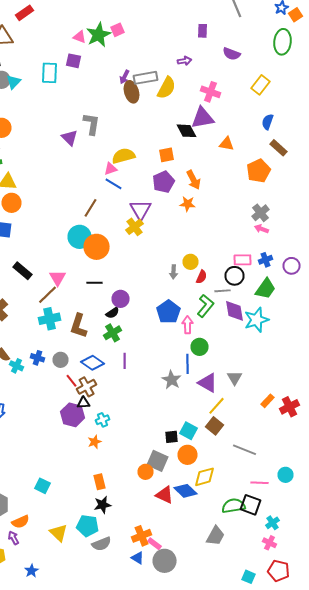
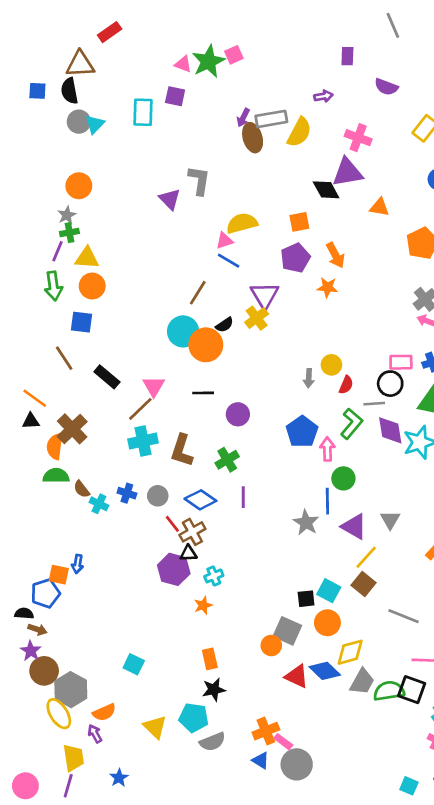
black semicircle: (112, 313) -> (225, 325), moved
gray trapezoid: (216, 536) -> (362, 682), moved

